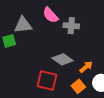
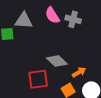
gray cross: (71, 26) -> (73, 19), moved
red square: (47, 80) -> (38, 79), turned -30

